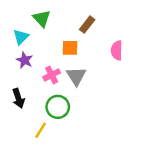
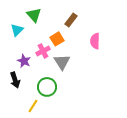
orange square: (70, 48) -> (57, 39), turned -32
purple star: (25, 60) -> (24, 61), moved
pink cross: (52, 75) -> (43, 51), moved

